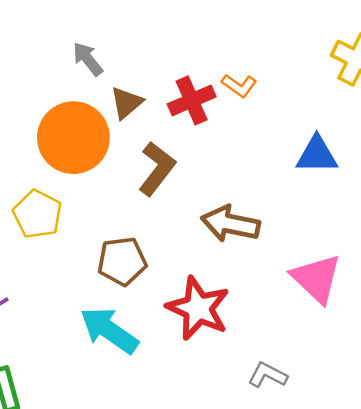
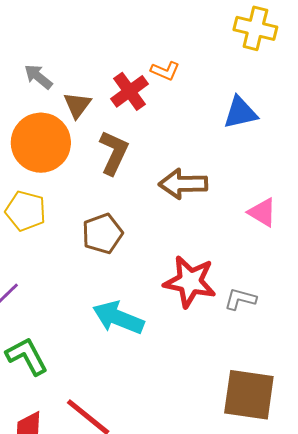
pink triangle: (316, 278) -> (262, 212), size x0.7
red star: (198, 308) -> (190, 282), moved
cyan arrow: (109, 330) -> (118, 318), moved

